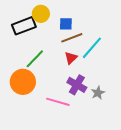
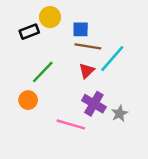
black rectangle: (24, 26) -> (29, 32), size x0.7
brown line: (72, 38) -> (88, 46), turned 30
orange circle: (23, 82) -> (28, 100), size x0.6

